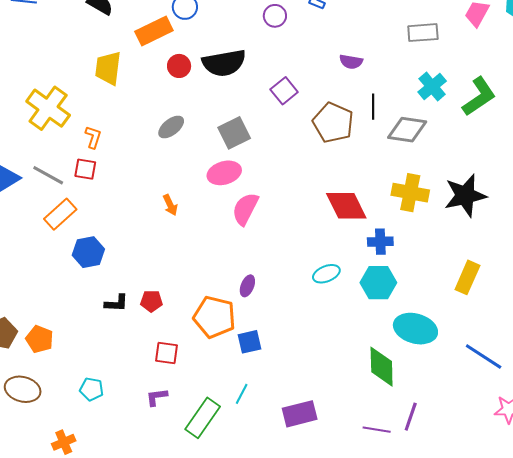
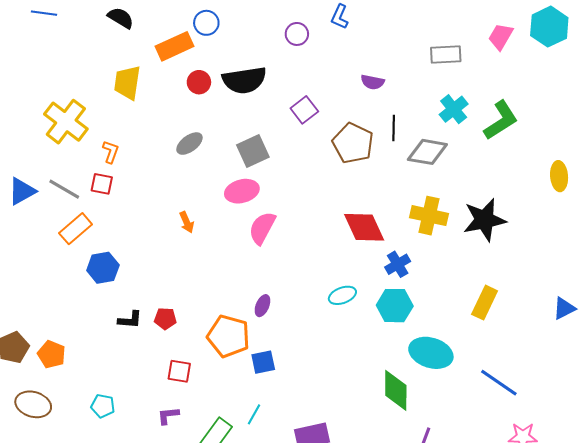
blue cross: (380, 242) -> (398, 264), turned -30

